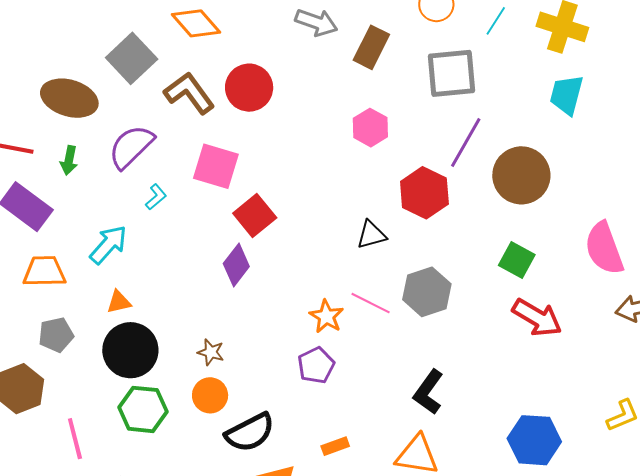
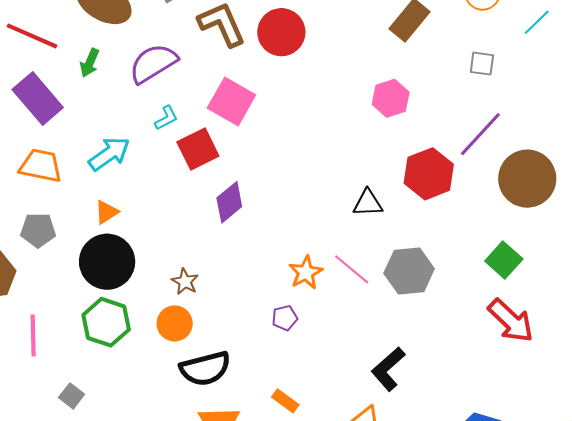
gray square: (452, 73) -> (482, 64), size x0.5
red square: (255, 216) -> (198, 149), moved
orange triangle: (119, 302) -> (106, 212), turned -32
purple pentagon: (316, 365) -> (285, 318), size x0.7
orange rectangle: (335, 446) -> (285, 401), turned 44

